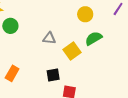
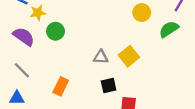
gray triangle: (49, 38) -> (101, 57), moved
green semicircle: (94, 38) -> (169, 29), moved

